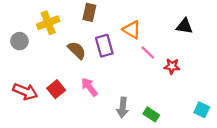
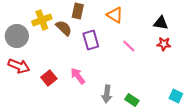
orange triangle: (132, 30) -> (115, 15), moved
gray circle: (19, 41) -> (17, 36), size x1.5
brown semicircle: (77, 50) -> (64, 28), moved
red star: (172, 66) -> (164, 44), moved
red arrow: (25, 92) -> (19, 66), moved

